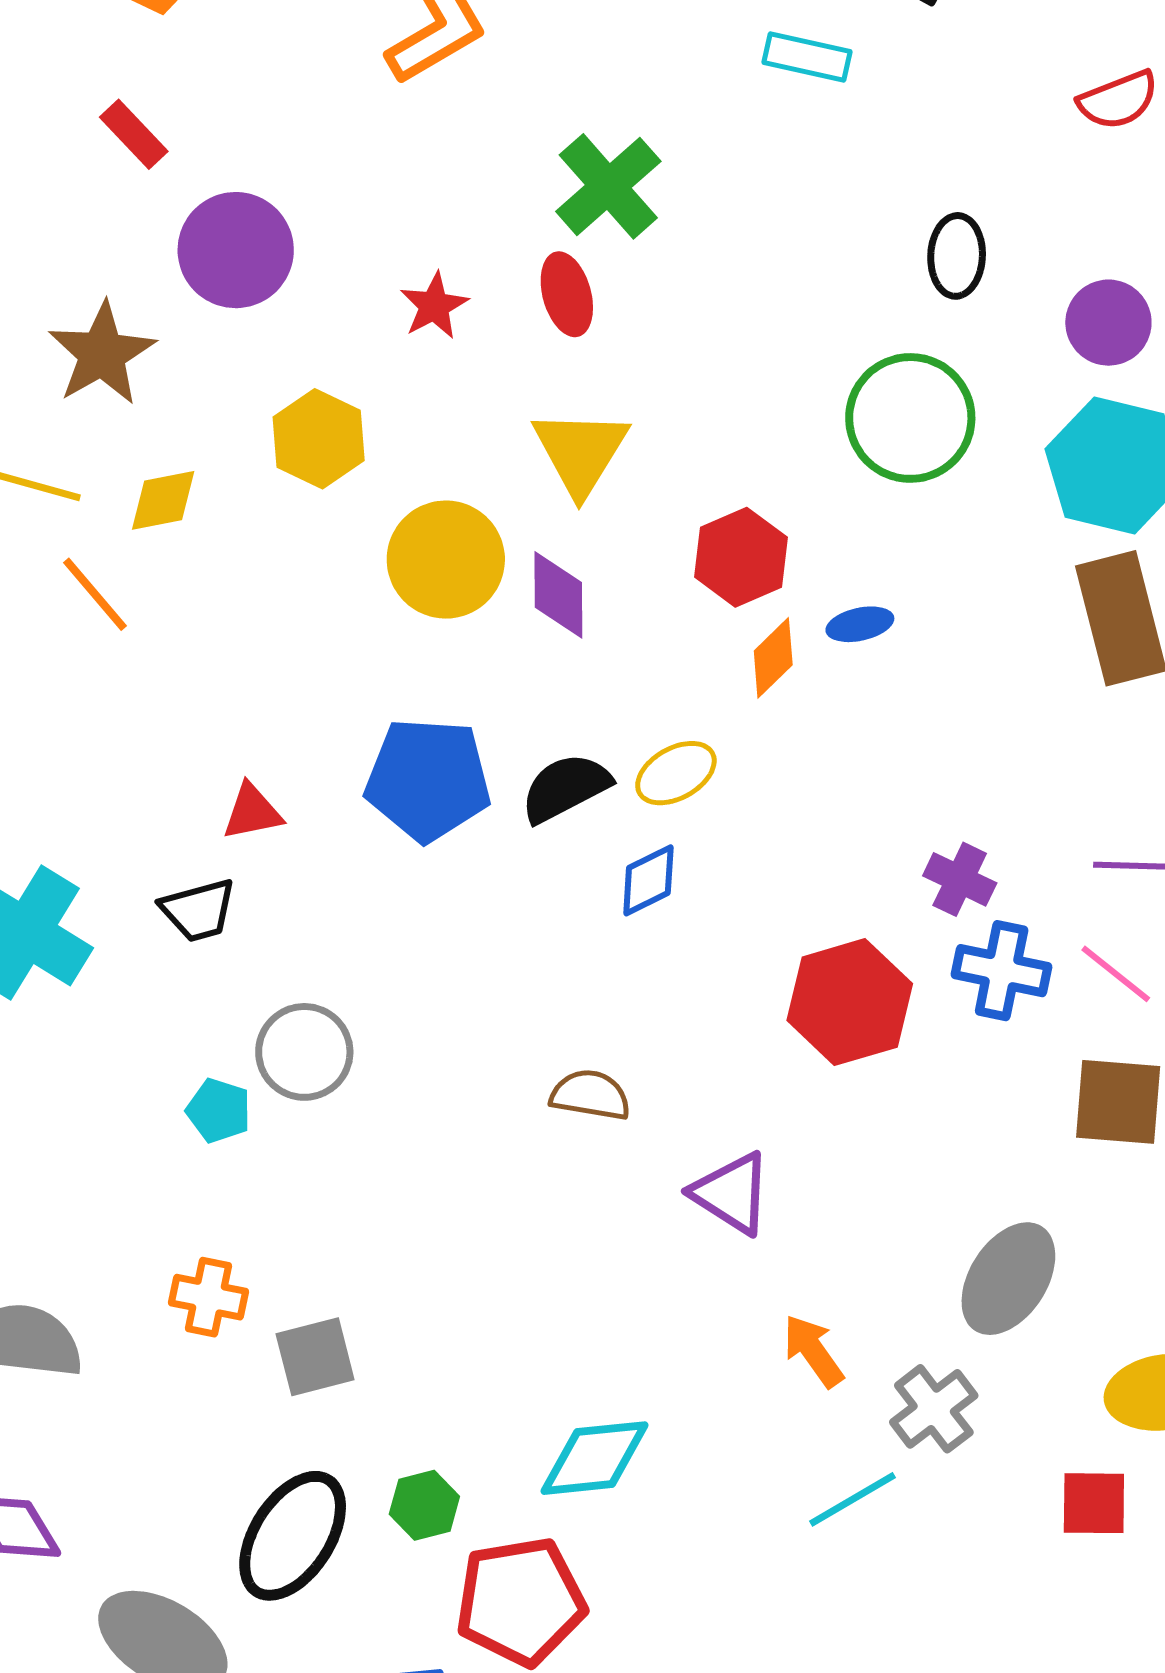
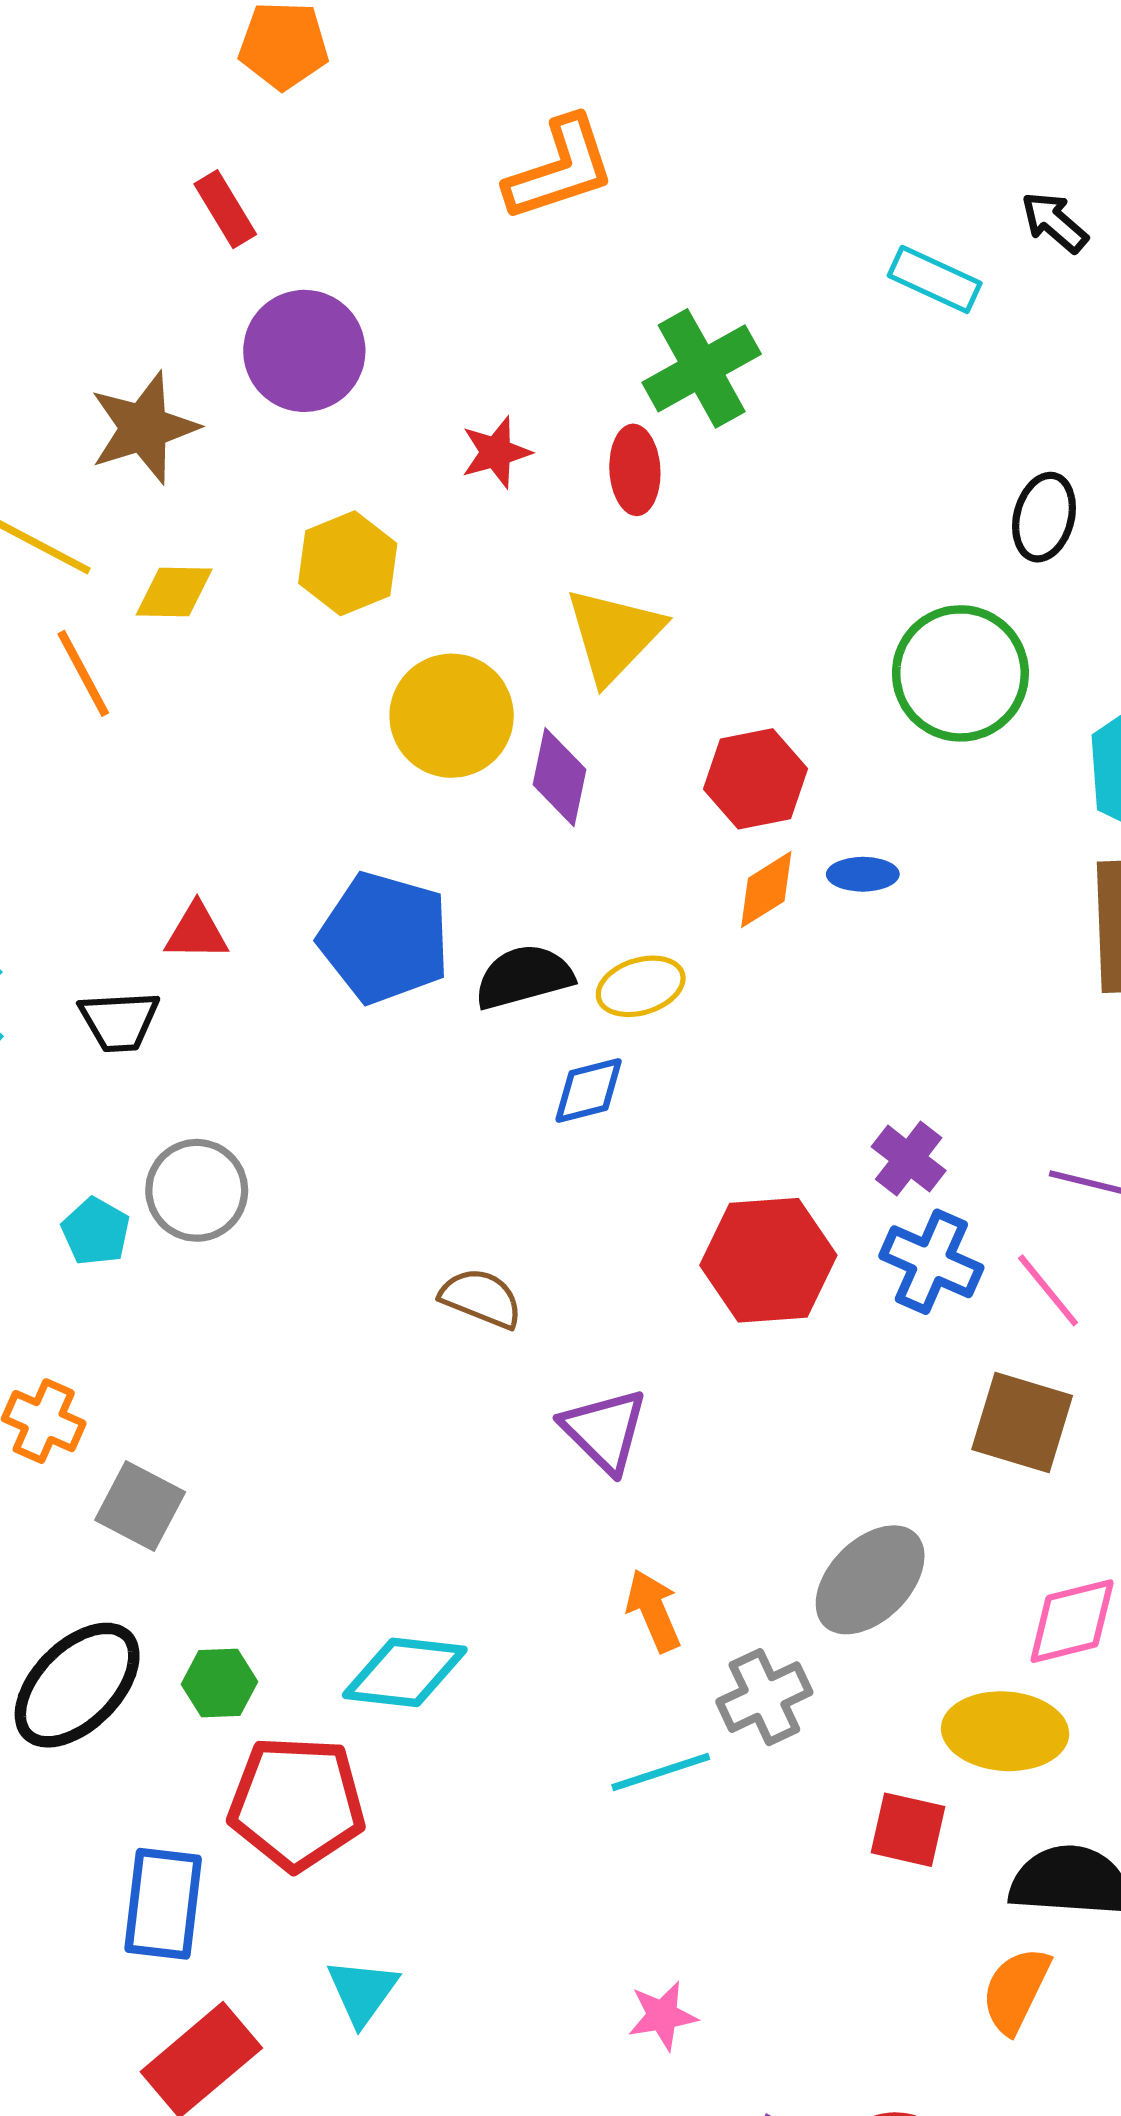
gray square: (315, 1357) -> (140, 1506), turned 30

